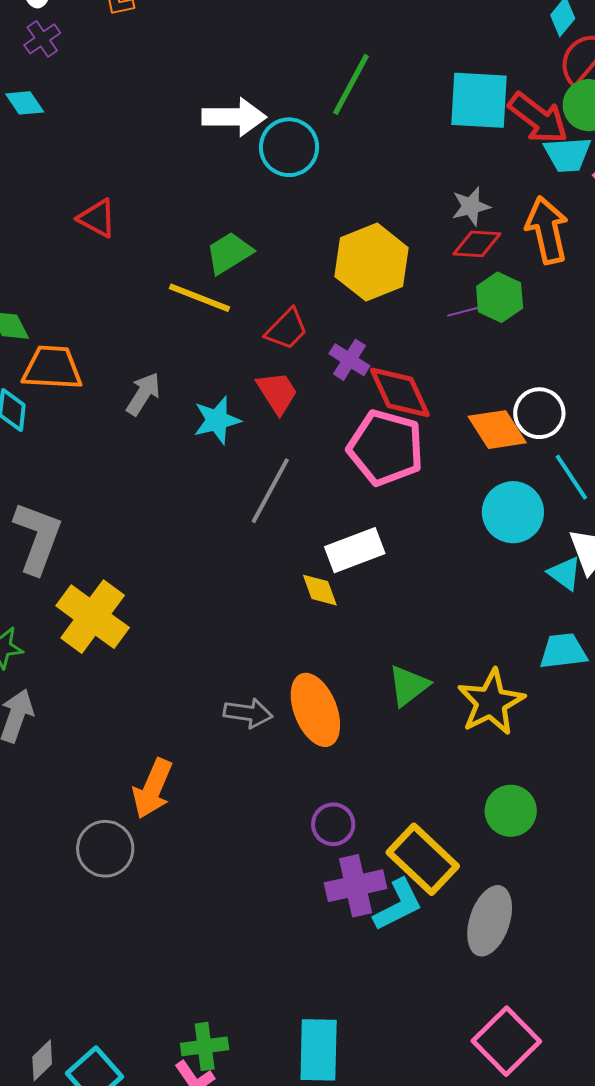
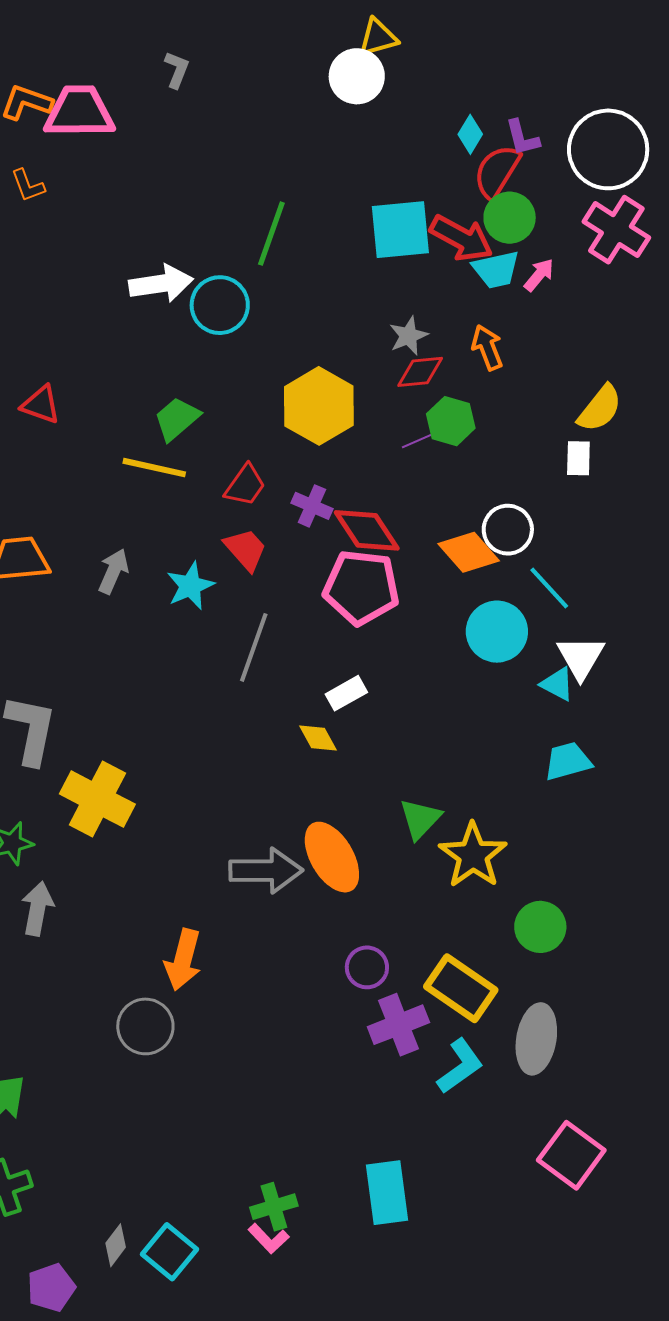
orange arrow: (547, 230) -> (487, 347), size x0.7
white rectangle: (355, 550) -> (346, 693), size x0.7
yellow star: (491, 702) -> (473, 855), moved
gray arrow: (248, 713) -> (266, 871), size x1.5
cyan L-shape: (398, 905) -> (460, 1066), moved

